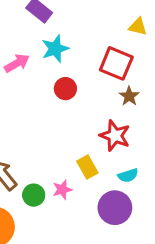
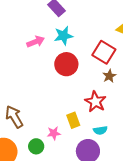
red circle: (65, 89) -> (66, 64), size x1.5
green circle: (34, 195) -> (36, 146), moved

